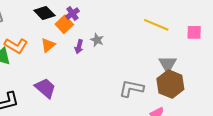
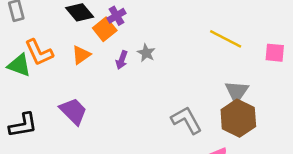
orange L-shape: (16, 46) -> (39, 52), turned 30
gray L-shape: (131, 88) -> (186, 120), turned 45

